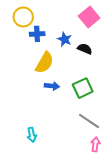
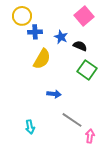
blue arrow: (52, 86) -> (54, 94), moved
green square: (83, 88) -> (87, 70), moved, turned -30
gray line: (89, 121) -> (72, 120), moved

